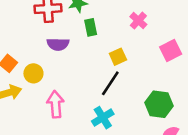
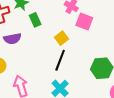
pink square: (171, 50) -> (84, 21), moved, turned -30

